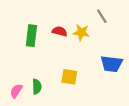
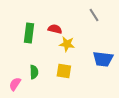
yellow star: (81, 32) -> (67, 44), moved
green semicircle: (37, 87) -> (34, 72), moved

